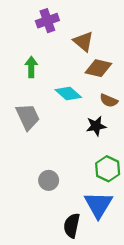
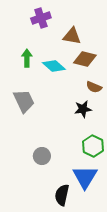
brown triangle: (83, 41) -> (72, 36), turned -30
cyan diamond: (68, 94) -> (54, 66), moved

